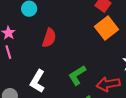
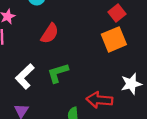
green L-shape: (77, 75) -> (58, 73), moved

